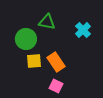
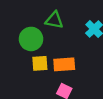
orange rectangle: (56, 62) -> (64, 64), turned -60

